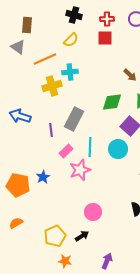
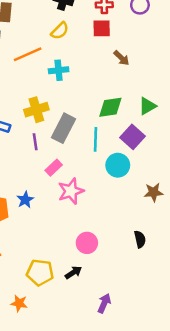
brown arrow: (130, 75) -> (121, 58), moved
yellow cross: (52, 86) -> (36, 110), moved
cyan line: (90, 147) -> (96, 139), moved
yellow pentagon: (55, 236) -> (40, 272), turned 30
orange star: (65, 261) -> (19, 303), moved

